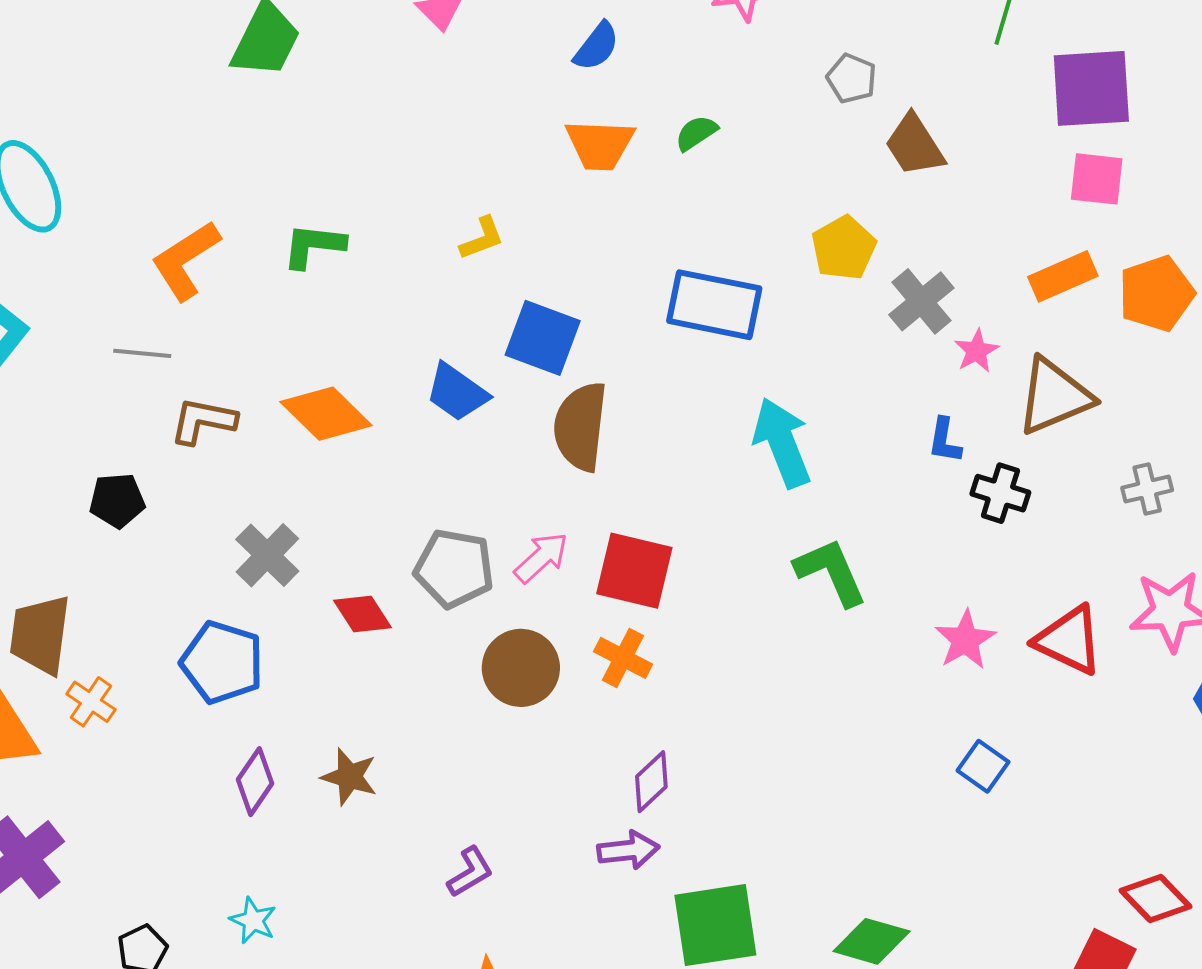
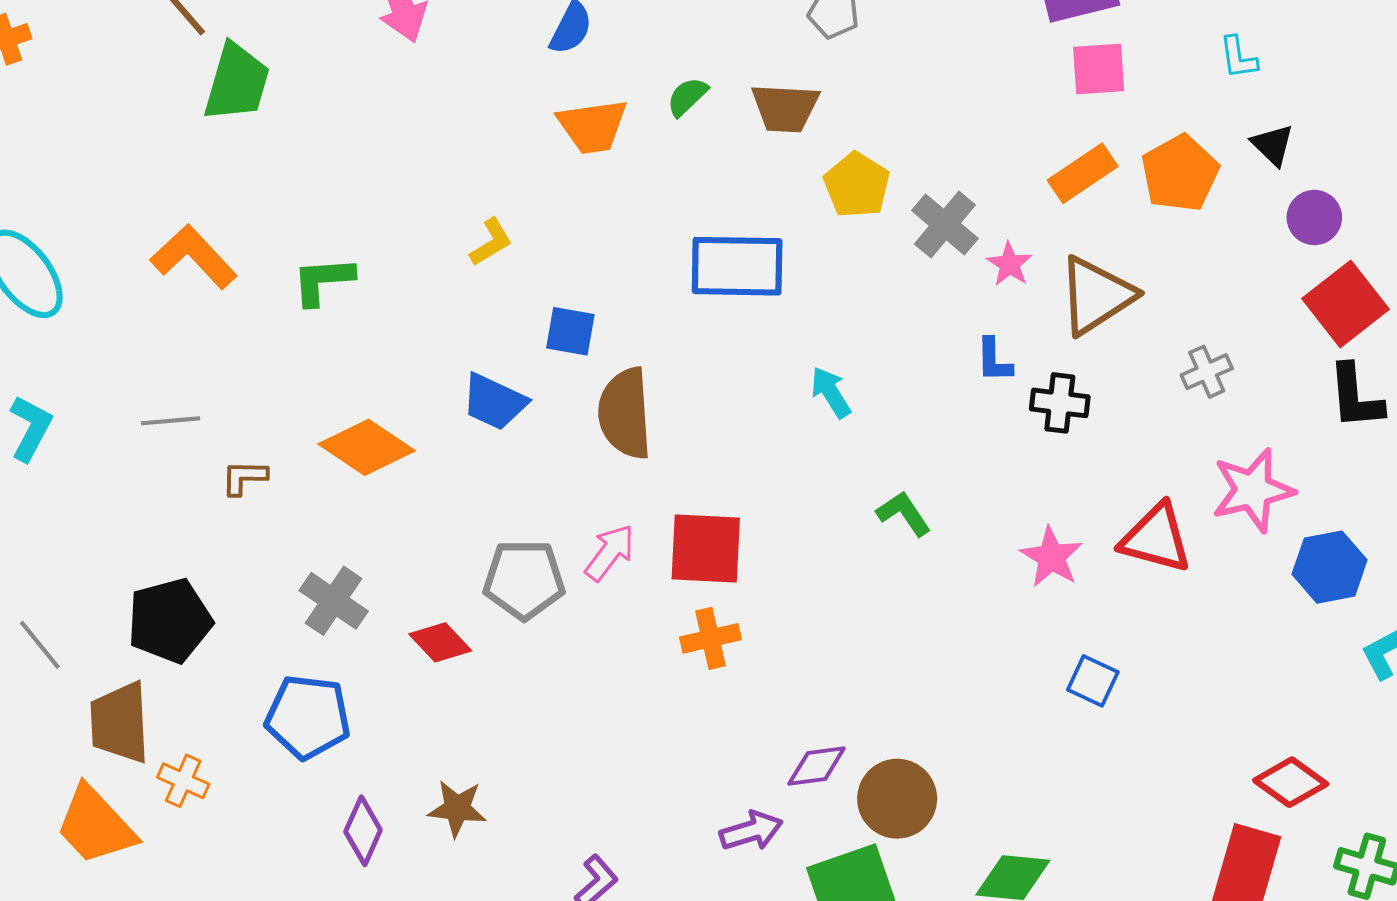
brown trapezoid: (914, 145) -> (785, 108), moved, turned -44
orange L-shape: (186, 260) -> (194, 257), moved, turned 90
blue square: (543, 338) -> (570, 331), size x0.7
brown L-shape: (203, 421) -> (244, 477), size x0.7
cyan arrow: (782, 443) -> (831, 392), size x0.6
black pentagon: (117, 500) -> (170, 621), moved, size x1.5
green L-shape: (831, 572) -> (904, 514), size x0.7
orange cross: (623, 658) -> (710, 638), turned -30
brown circle: (521, 668) -> (897, 799), moved
purple diamond: (651, 782) -> (817, 766), moved, turned 46

